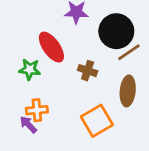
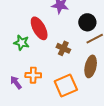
black circle: (116, 31) -> (87, 22), size x0.7
orange cross: (37, 110) -> (33, 75), moved

